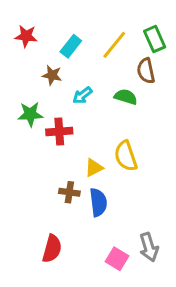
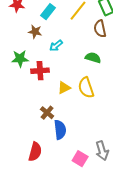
green semicircle: (126, 97) -> (93, 58), moved
yellow triangle: (94, 168) -> (64, 88), moved
brown cross: (69, 192) -> (47, 113), turned 32
blue semicircle: (98, 202) -> (60, 130), moved

